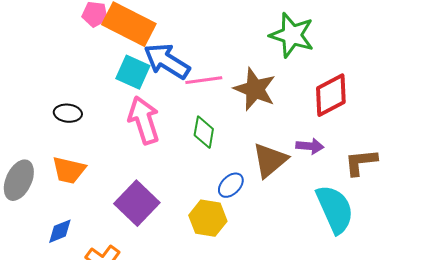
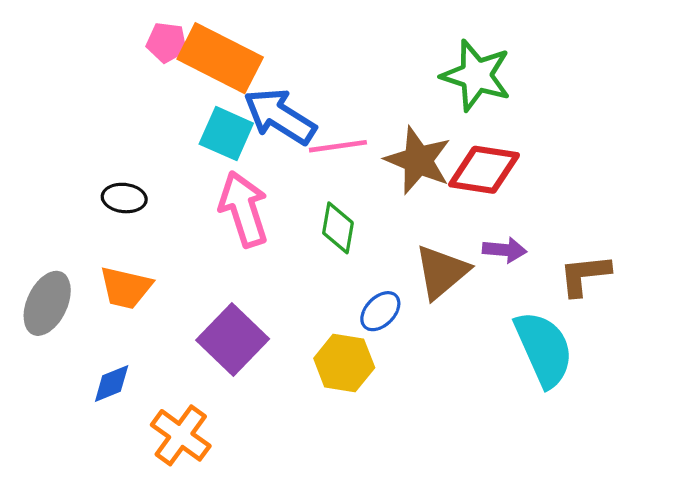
red diamond: (331, 95) -> (484, 170), moved, turned 36

